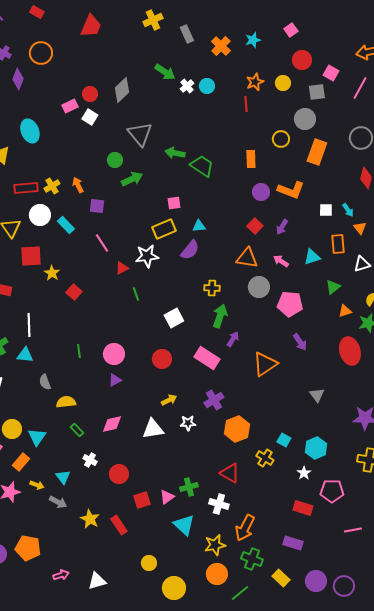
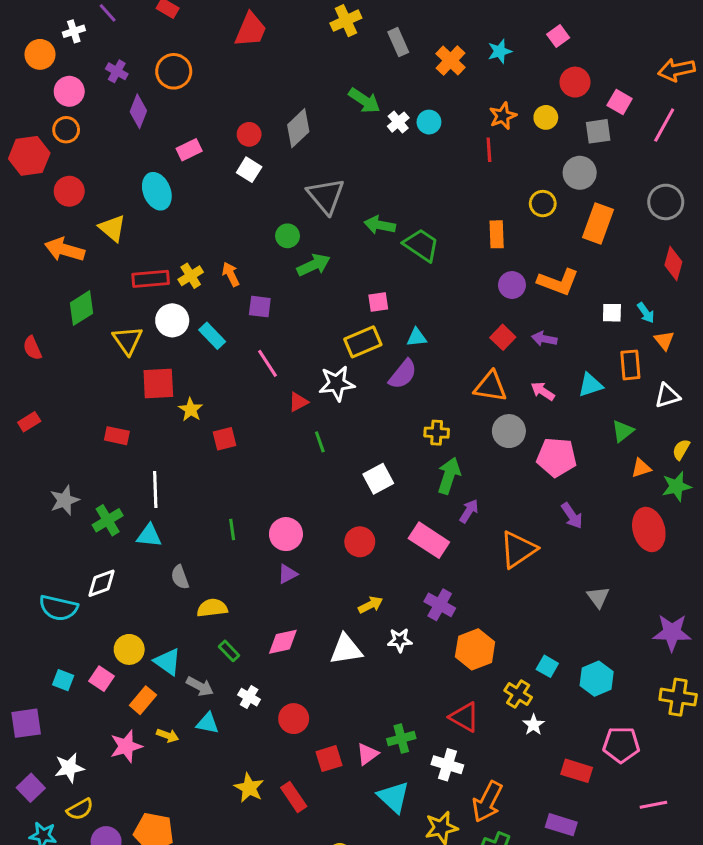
pink rectangle: (70, 106) -> (189, 150), moved
purple arrow: (282, 227) -> (544, 339), turned 70
red square: (74, 292) -> (224, 439), turned 35
purple cross: (214, 400) -> (440, 605), turned -30
cyan triangle: (37, 437) -> (168, 662), turned -30
white star: (304, 473) -> (534, 725), moved
cyan triangle: (63, 477) -> (208, 723), turned -42
gray arrow: (58, 502) -> (200, 686), moved

